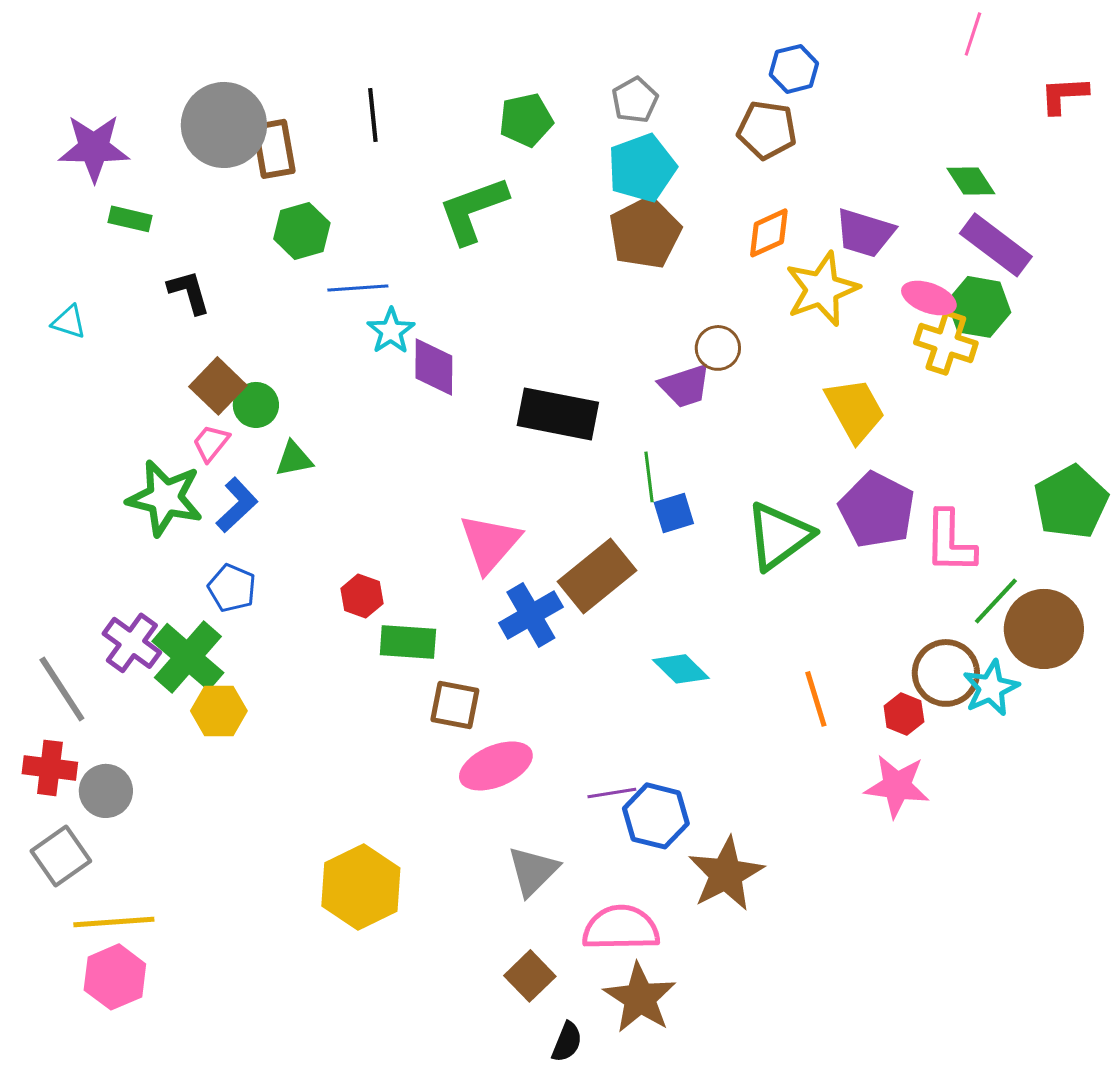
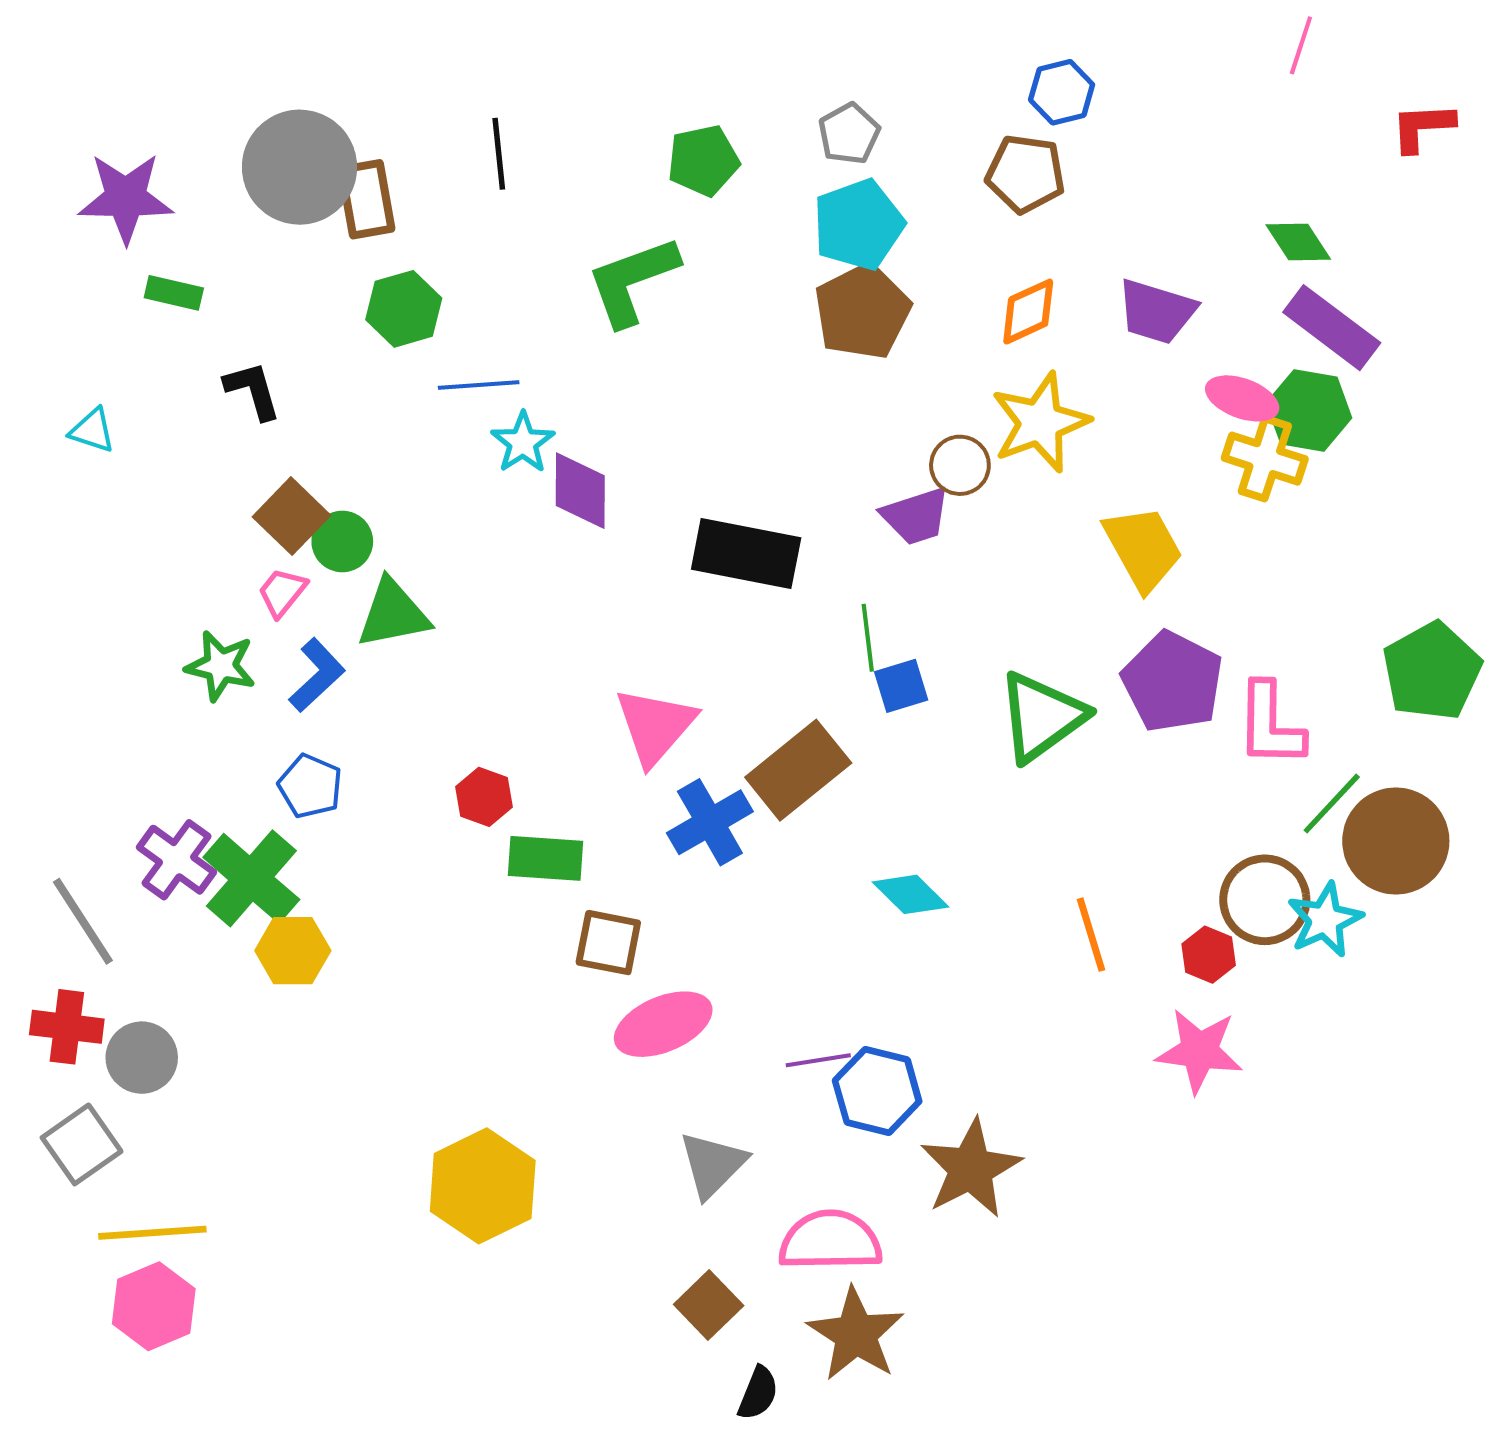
yellow star: (822, 289) -> (1040, 422), moved
green triangle: (294, 459) -> (393, 614), size x1.5
green star: (165, 498) -> (221, 666), size x0.7

